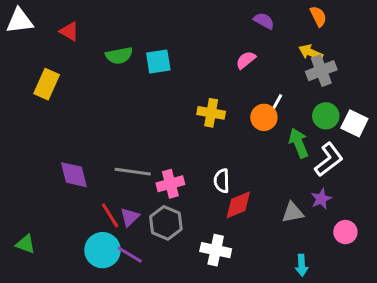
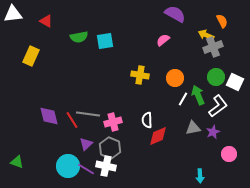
orange semicircle: (318, 16) -> (222, 21), moved
purple semicircle: (264, 21) -> (175, 14), size x1.5
white line: (276, 104) -> (183, 99), moved
gray triangle: (293, 212) -> (193, 128), moved
red line: (110, 215) -> (72, 120), moved
white cross: (216, 250) -> (106, 166), moved

